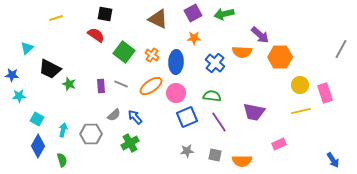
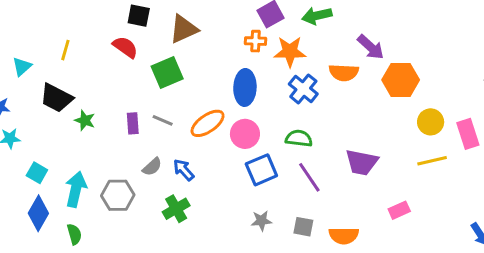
yellow line: (56, 18) -> (65, 50), moved, turned -56
brown triangle: (158, 19) -> (184, 29), moved, turned -50
orange star: (194, 38) -> (290, 52), moved, size x1.5
green square: (124, 52) -> (167, 73), turned 30
orange cross: (152, 55) -> (255, 41), moved, turned -32
cyan arrow: (63, 130) -> (76, 189), size x1.6

